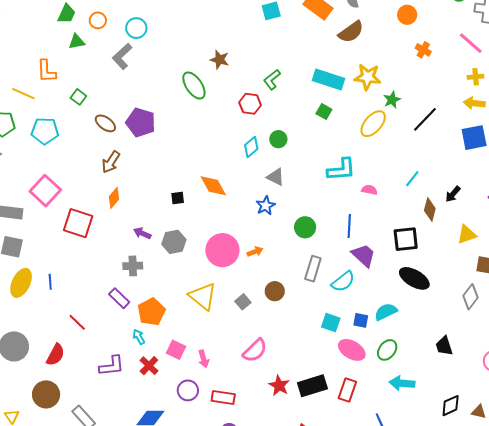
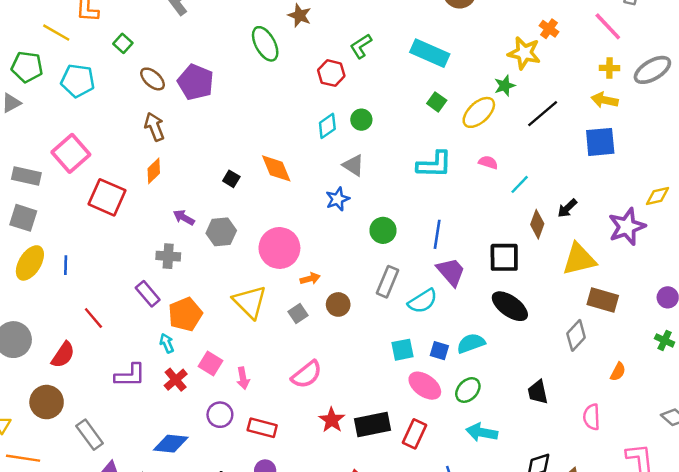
yellow star: (367, 77) -> (524, 53), moved
green square: (324, 111) -> (437, 102), moved
brown arrow: (111, 162) -> (154, 127), turned 120
pink semicircle: (369, 190) -> (488, 162), moved
black square: (178, 198) -> (231, 179), turned 32
yellow triangle: (467, 235) -> (579, 259), size x1.4
orange arrow: (255, 252) -> (310, 279), moved
cyan square: (331, 323) -> (402, 350), turned -36

